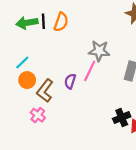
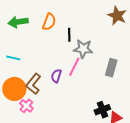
black line: (43, 21) -> (69, 35), moved
cyan line: (22, 63) -> (13, 58), turned 56
orange circle: (27, 80) -> (14, 89), moved, size x1.5

